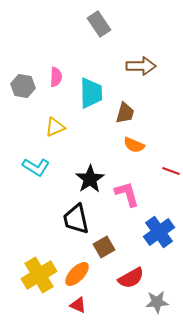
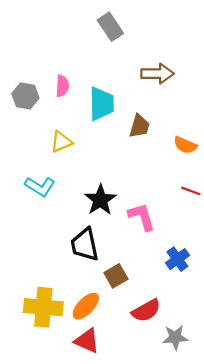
orange semicircle: (134, 145) -> (185, 145), moved
blue cross: (159, 232) -> (177, 259), size x0.7
yellow cross: (39, 275) -> (43, 307), turned 36
red triangle: (78, 305) -> (87, 341), size x1.4

